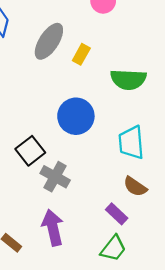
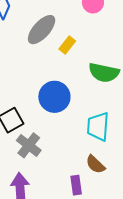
purple rectangle: (117, 214) -> (76, 185), turned 30

